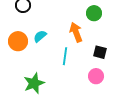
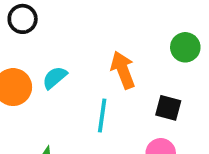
green circle: (94, 13) -> (185, 47), moved

